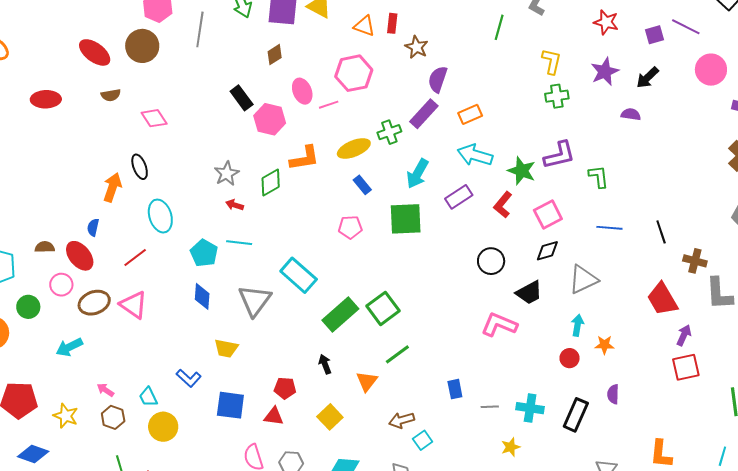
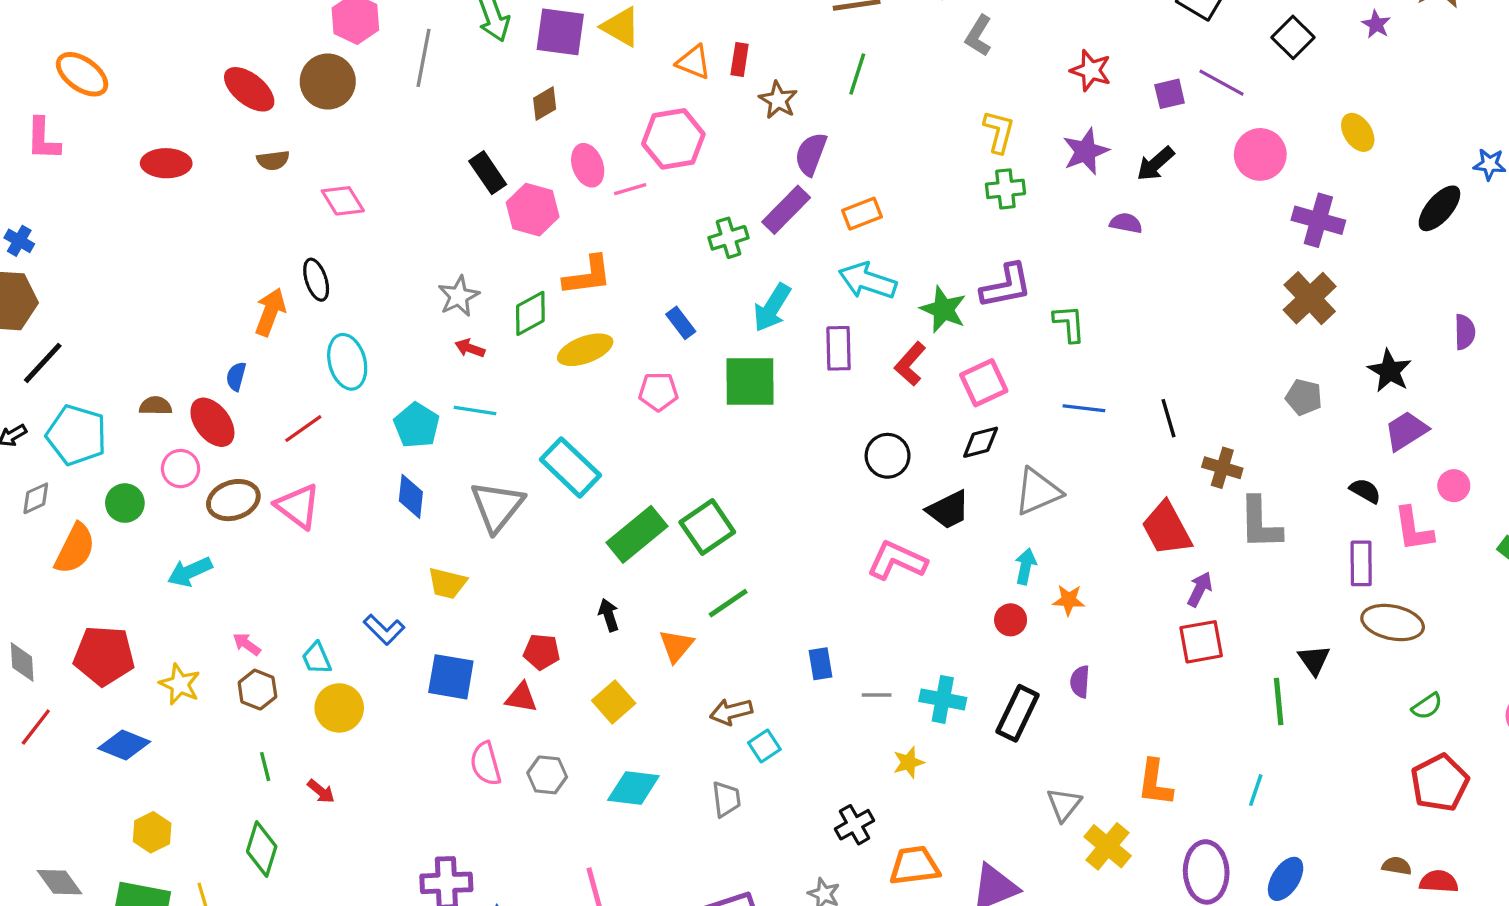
green line: (499, 27) -> (857, 74), moved
yellow ellipse: (354, 148) -> (585, 350), moved
purple rectangle: (459, 197) -> (839, 348), turned -60

